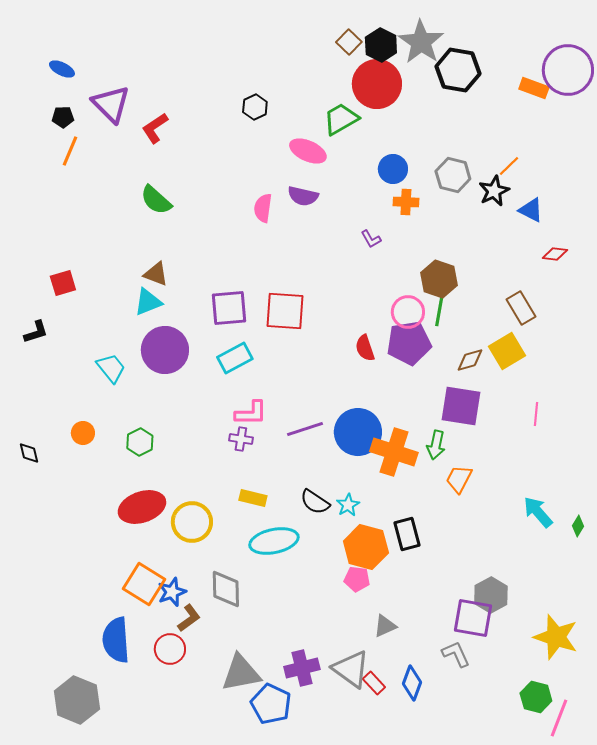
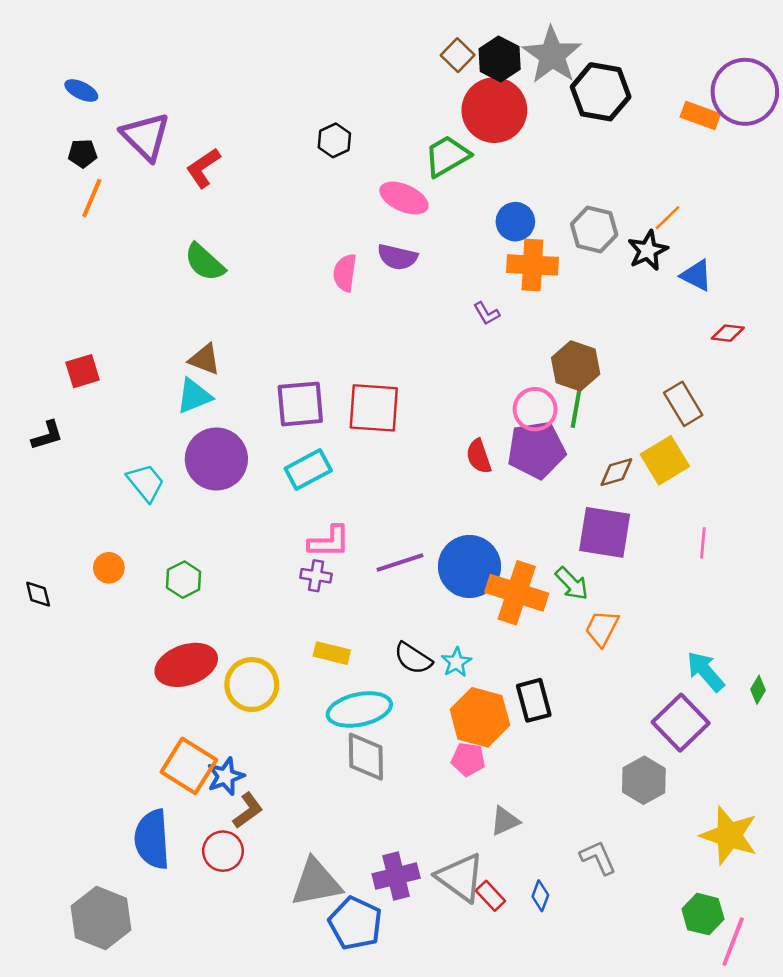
orange cross: (406, 202) -> (532, 265), size x1.5
green arrow: (436, 445) -> (572, 584), turned -56
gray diamond: (226, 589) -> (366, 757), moved
purple square: (473, 618) -> (681, 723), moved, turned 36
blue diamond: (412, 683) -> (540, 896), size x0.7

